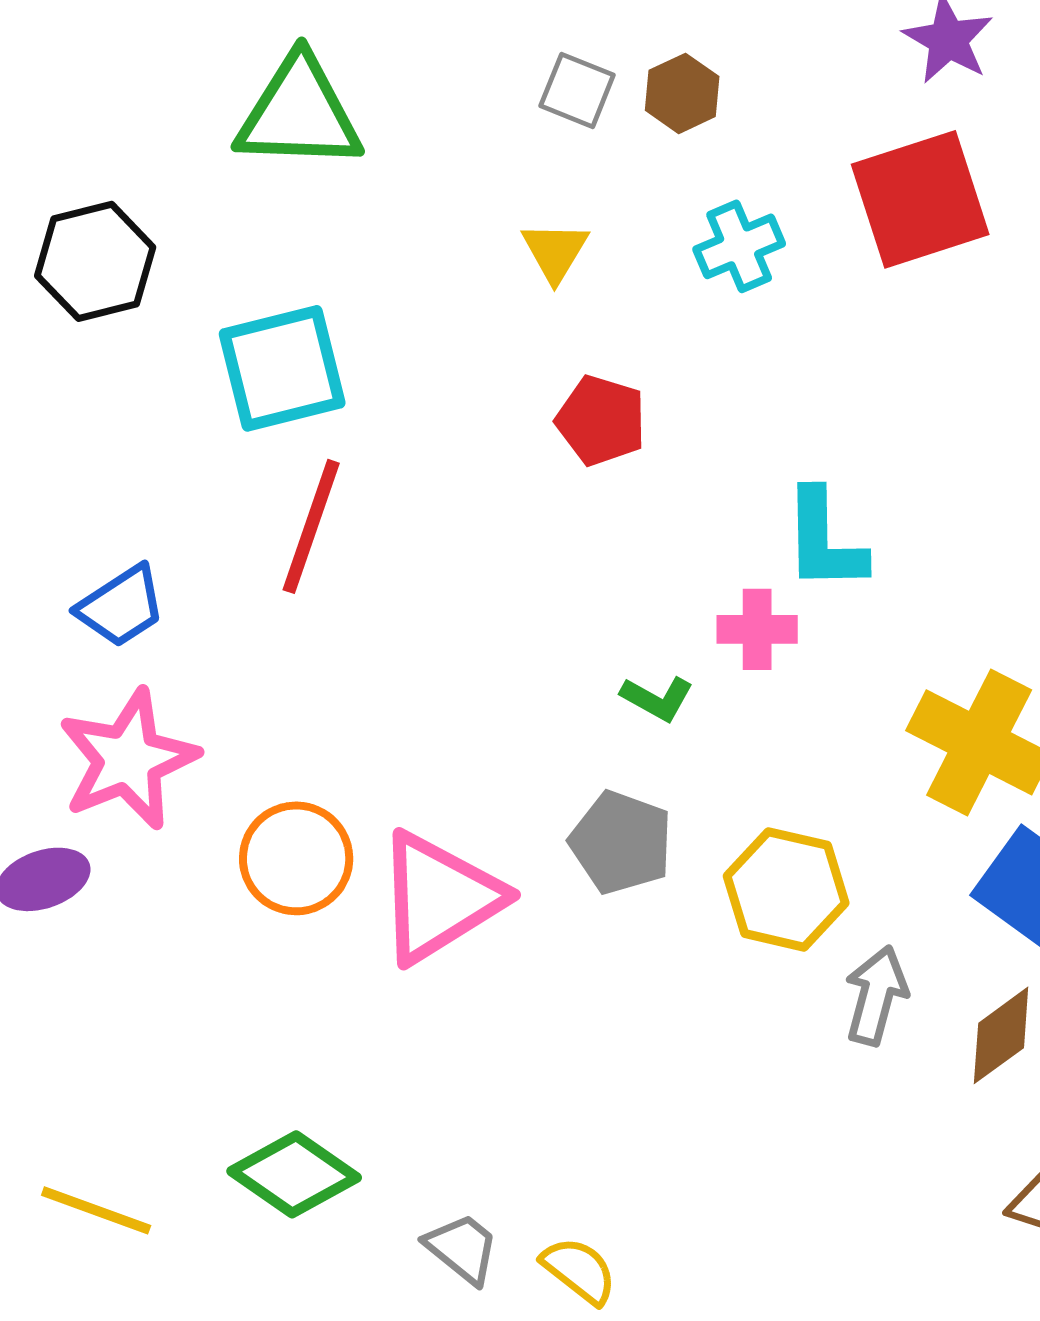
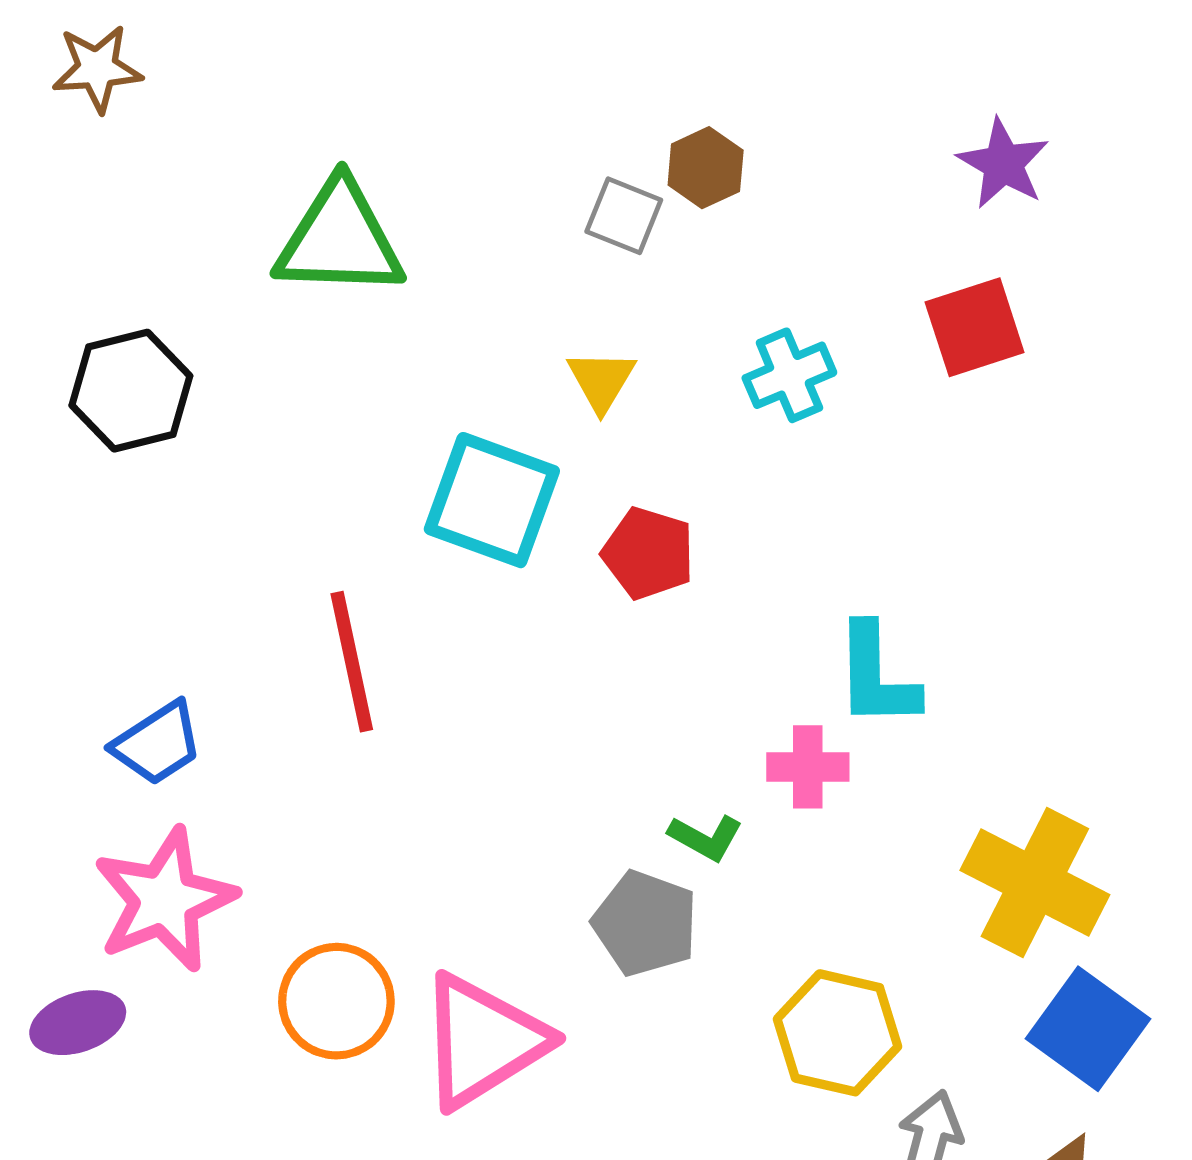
brown hexagon: (682, 93) -> (706, 168), moved
red square: (920, 199) -> (975, 327), size x0.7
cyan square: (282, 368) -> (492, 500), moved, turned 34
red line: (311, 526) -> (352, 662), turned -31
gray pentagon: (621, 842) -> (645, 923), moved

